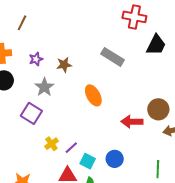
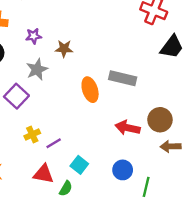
gray rectangle: (112, 57) -> (123, 78), moved, turned -30
blue circle: (115, 159) -> (123, 170), moved
cyan square: (88, 161) -> (79, 165), moved

